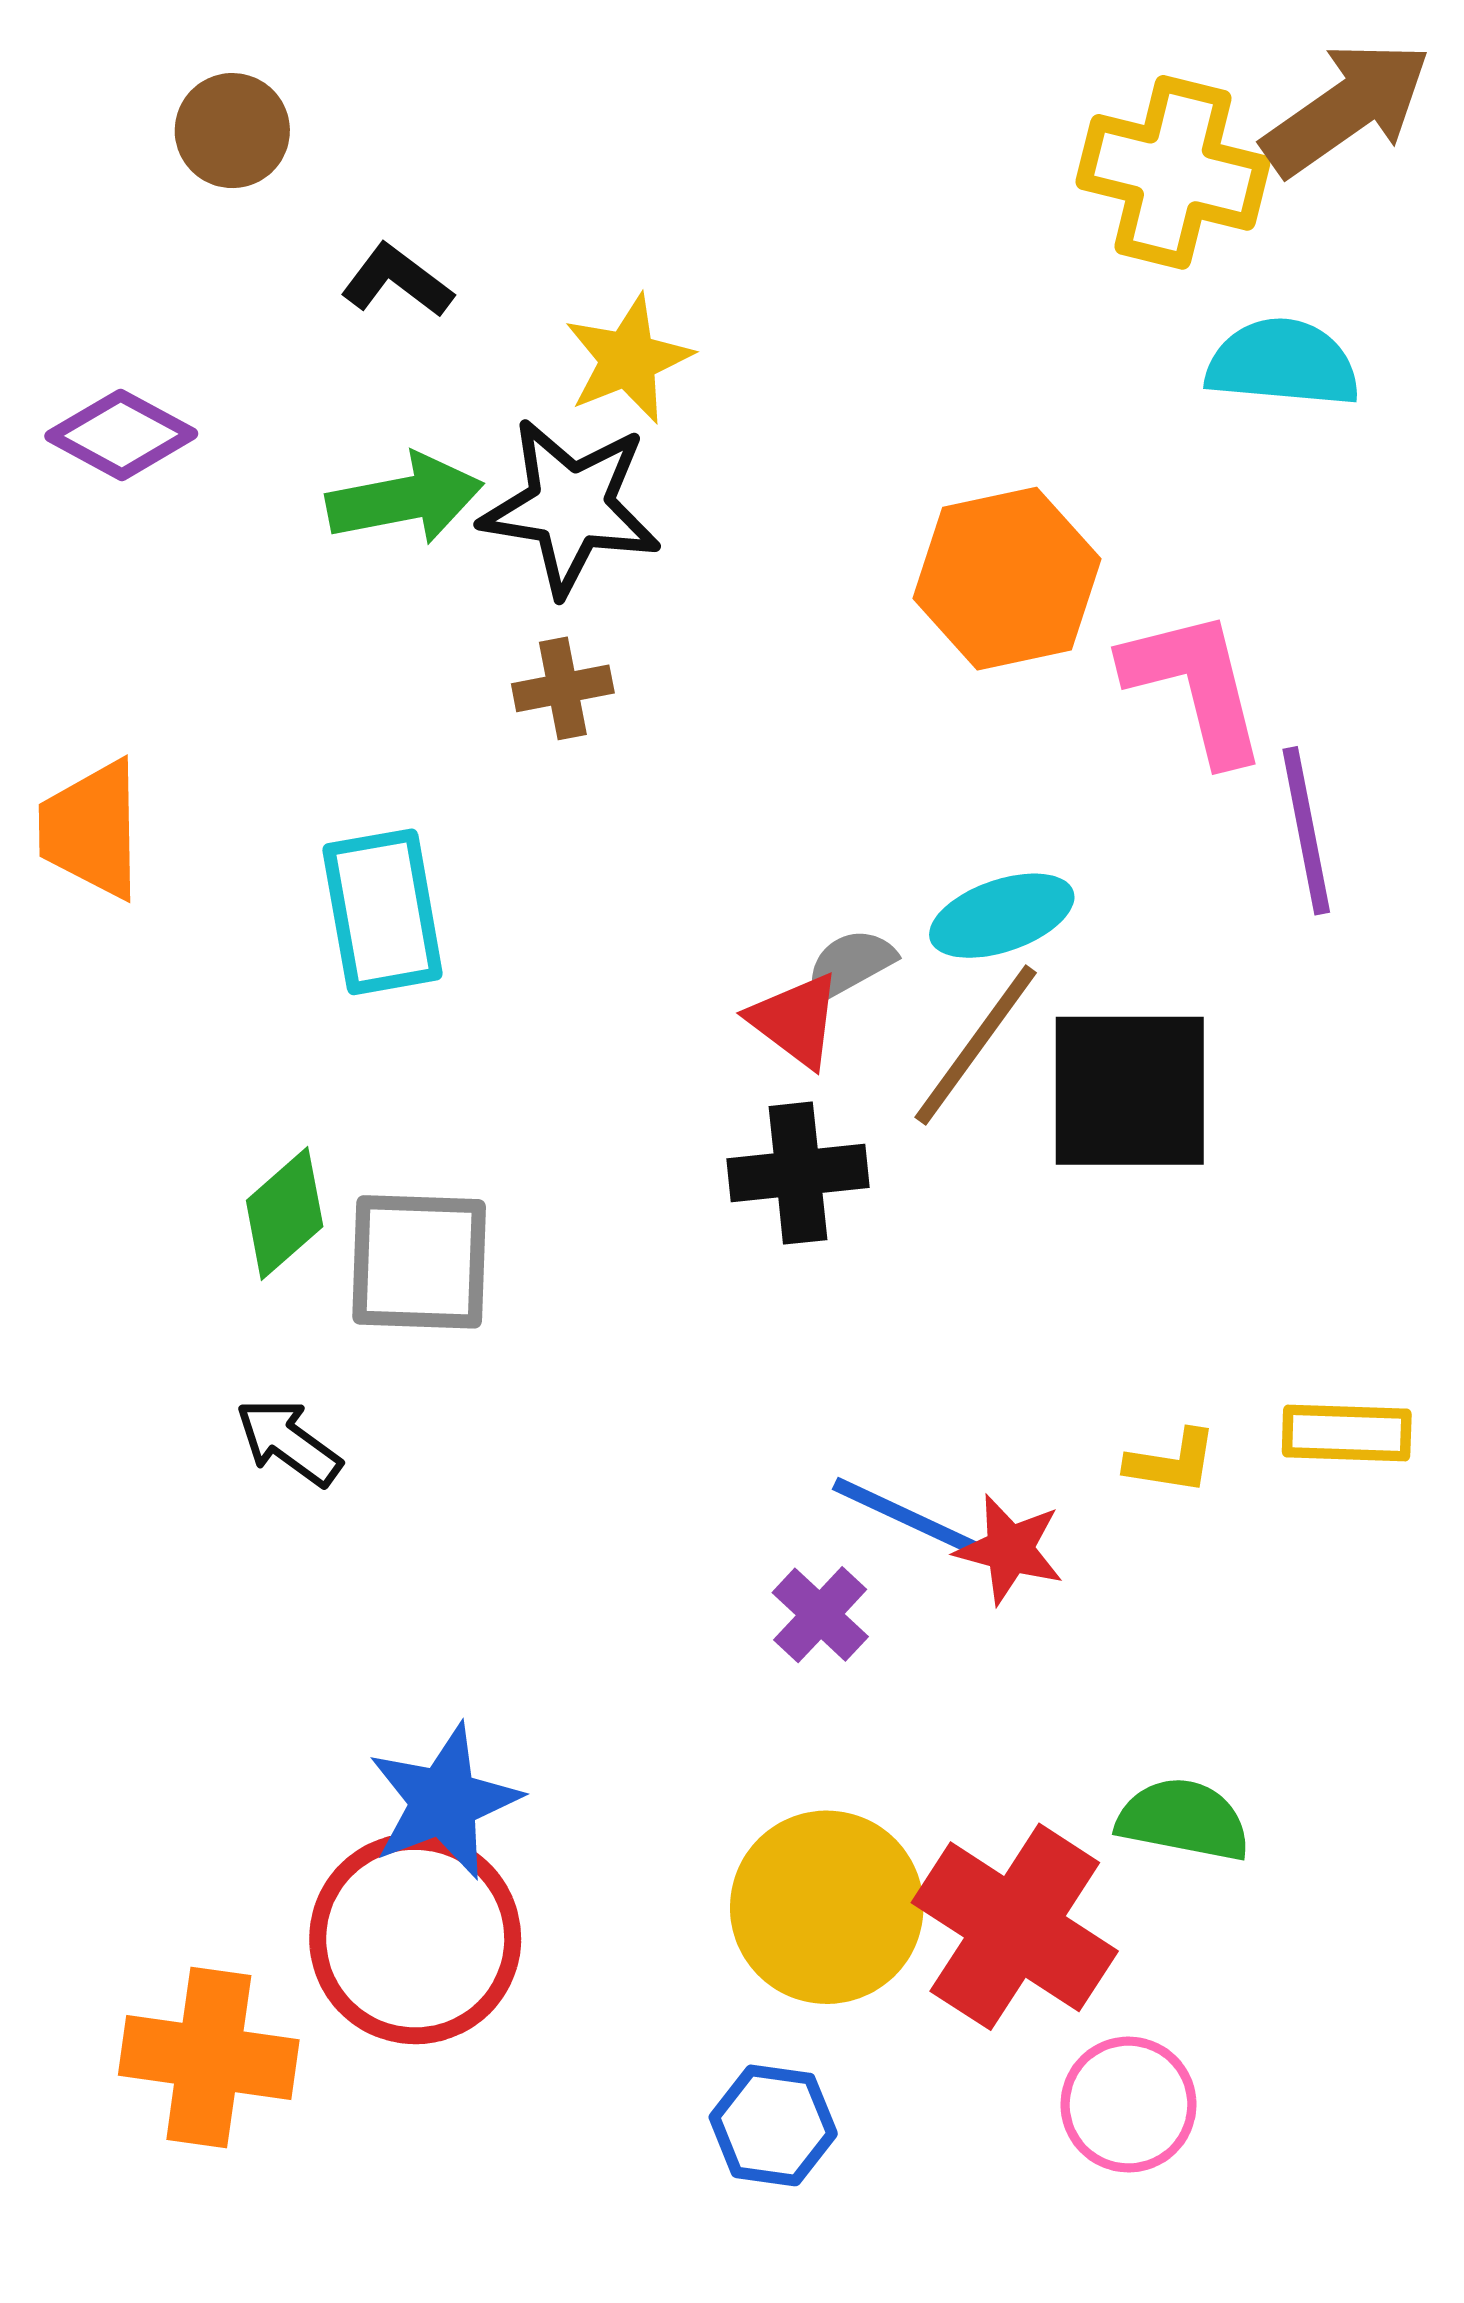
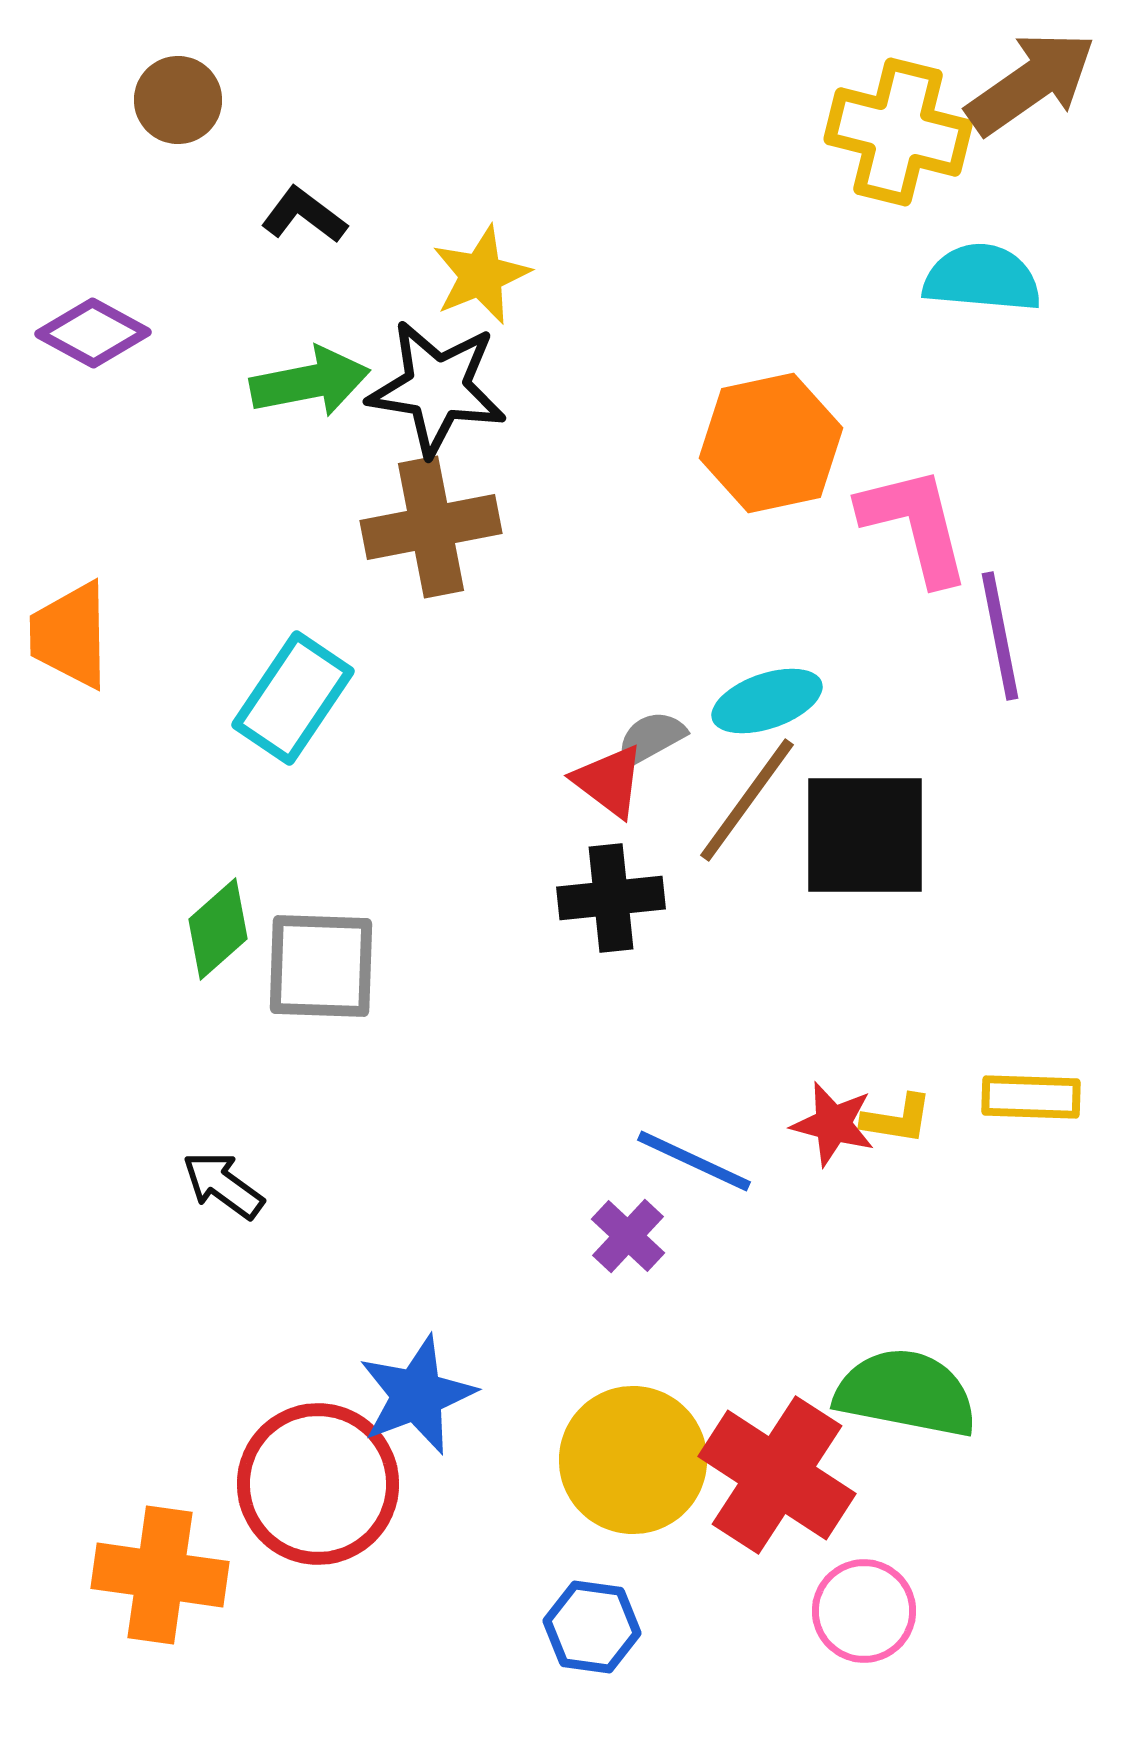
brown cross: (563, 688) -> (431, 527), size x1.8
cyan rectangle: (383, 912) -> (293, 698), turned 44
black arrow: (288, 1442) -> (223, 1185), moved
red star: (1010, 1549) -> (833, 1124), moved
blue star: (444, 1801) -> (417, 1395), moved
green semicircle: (1183, 1820) -> (906, 1393), size x1.4

